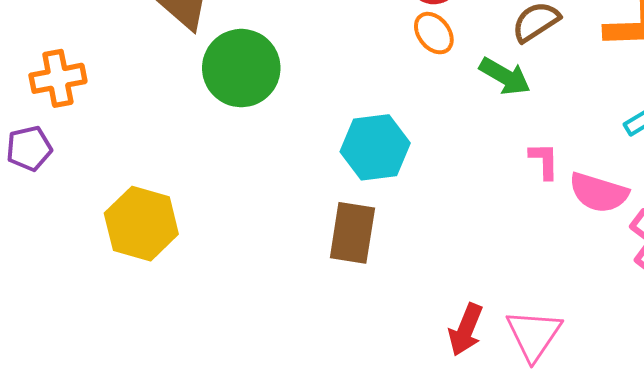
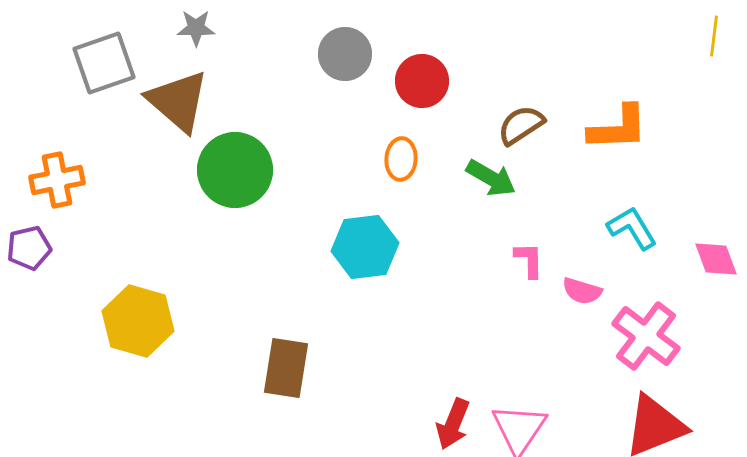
orange ellipse: (434, 33) -> (401, 159), moved, turned 42
pink semicircle: (599, 193) -> (582, 291), size x0.7
brown rectangle: (352, 233) -> (286, 368), moved

